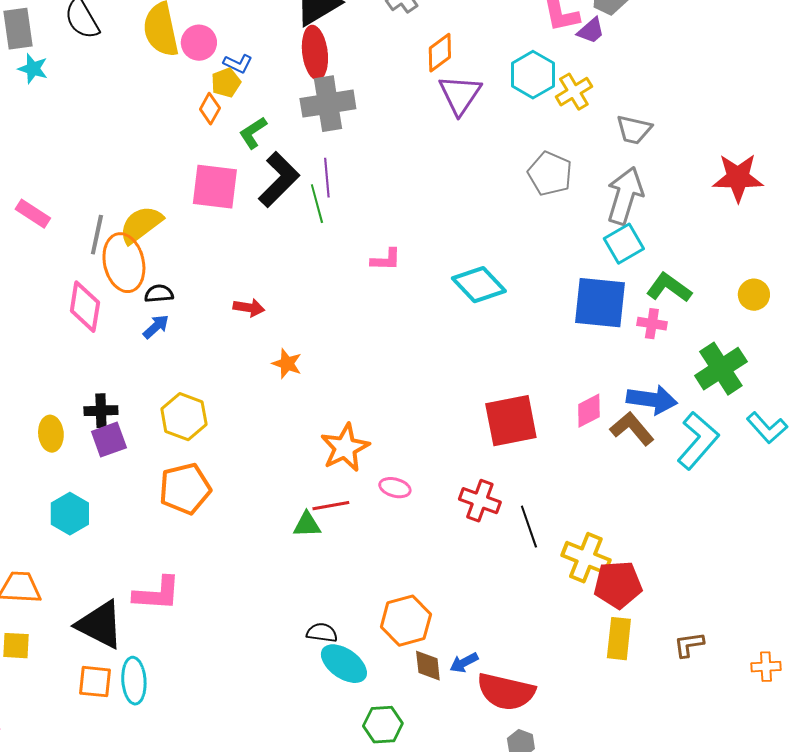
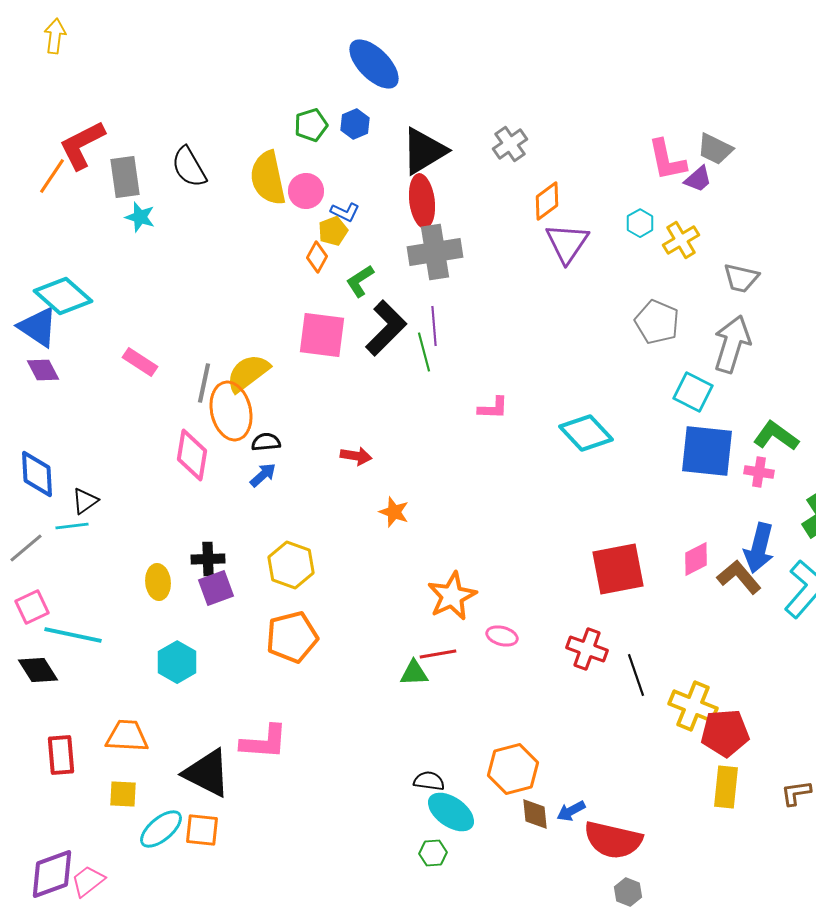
cyan hexagon: (533, 75) -> (640, 223), size x0.6
cyan square: (624, 244) -> (693, 392), moved, turned -33
blue arrow: (652, 400) -> (759, 548), turned 96
cyan ellipse: (134, 681) -> (161, 829), moved, turned 54
green hexagon: (383, 725) -> (433, 853), moved, size x0.7

